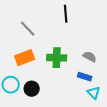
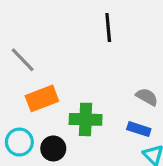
gray line: (28, 29) -> (23, 60), moved
green cross: (57, 58) -> (86, 119), moved

